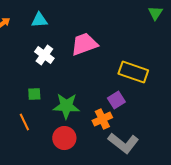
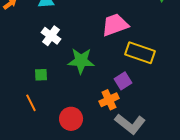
pink trapezoid: (84, 44) -> (115, 25), moved
green star: (66, 106) -> (81, 61), moved

